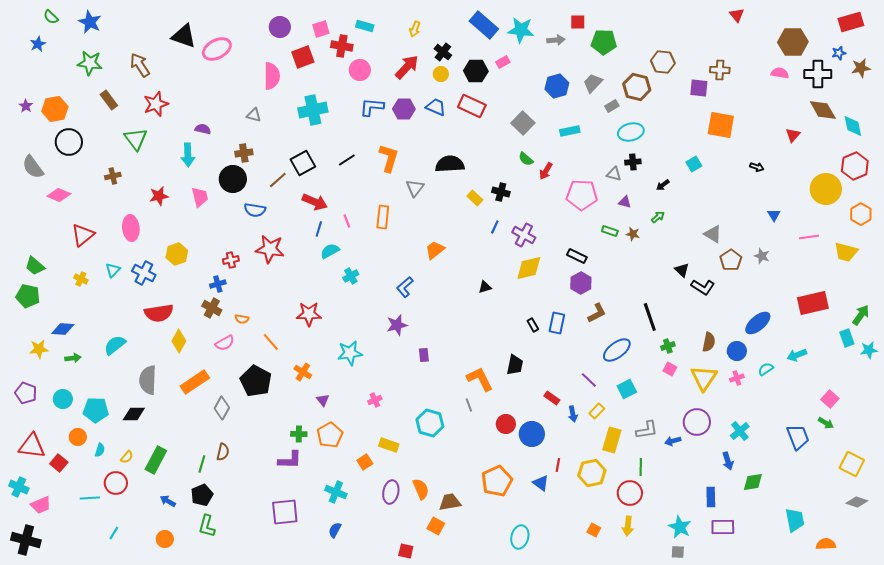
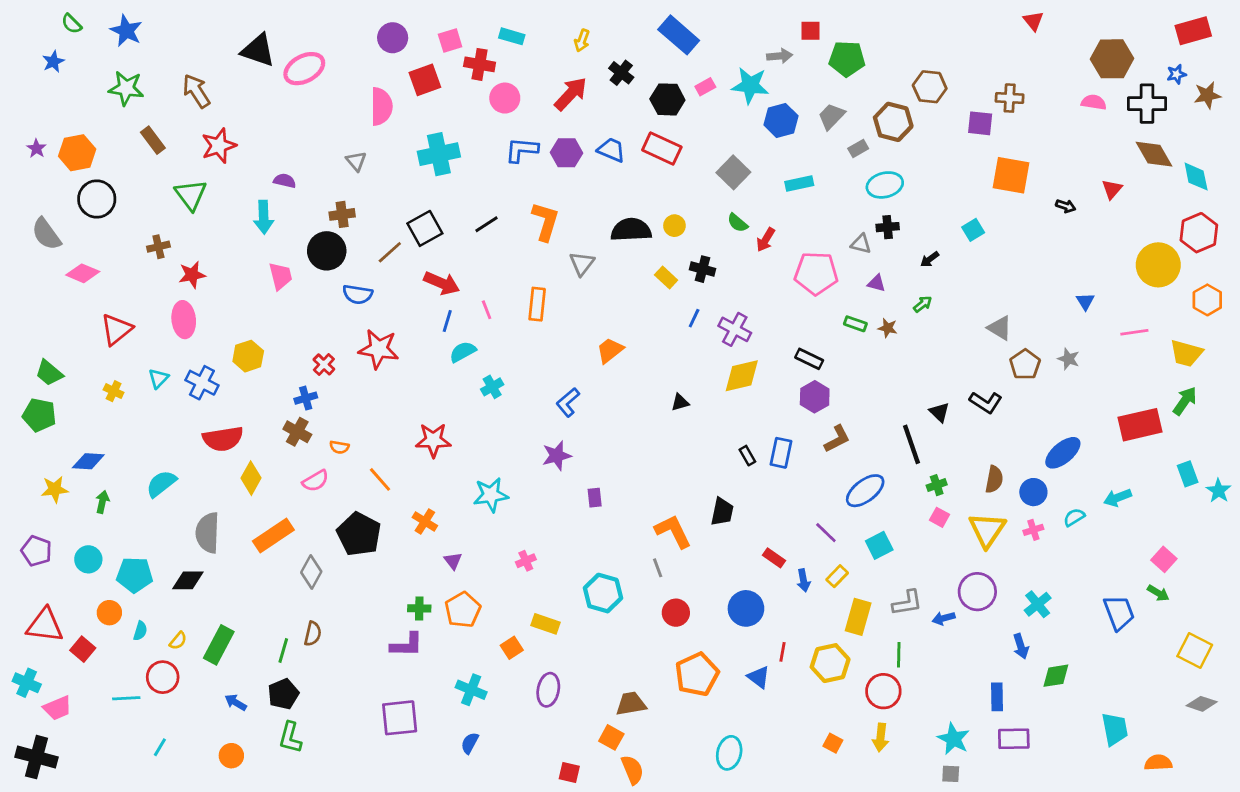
cyan star: (521, 30) -> (750, 85), moved
yellow circle: (441, 74) -> (674, 226), moved
gray triangle: (254, 115) -> (356, 161), turned 35
black arrow: (757, 167) -> (1066, 206), moved
red star: (159, 196) -> (192, 275), moved
red cross: (231, 260) -> (324, 364), turned -35
black triangle: (682, 270) -> (939, 412), moved
green arrow: (861, 315) -> (1185, 401), moved
cyan star: (869, 350) -> (1219, 491), turned -30
green arrow: (73, 358) -> (102, 502), turned -70
red circle: (506, 424) -> (676, 613), moved
orange semicircle: (421, 489) -> (632, 770), moved

